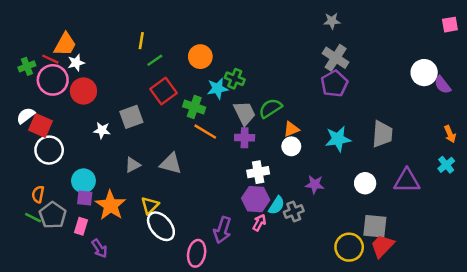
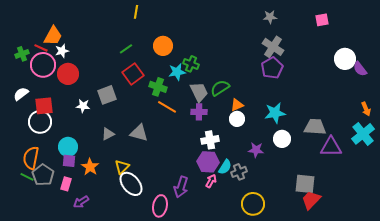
pink square: (450, 25) -> (322, 20), moved
yellow line: (141, 41) -> (136, 12), moved
red square: (40, 125) -> (44, 106), moved, turned -30
gray trapezoid: (382, 134) -> (315, 127), moved, turned -90
cyan cross: (446, 165) -> (363, 134), size x1.6
white circle: (365, 183) -> (282, 139), moved
orange semicircle: (38, 194) -> (31, 158), size x1.6
orange star: (111, 205) -> (90, 167), size x0.7
yellow circle: (349, 247) -> (253, 204), moved
purple arrow: (99, 248) -> (81, 202), turned 91

